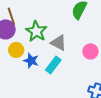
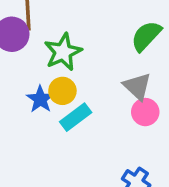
gray triangle: (59, 43) -> (137, 86), moved
yellow circle: (16, 50) -> (62, 91), moved

